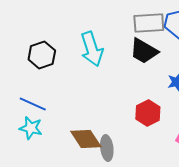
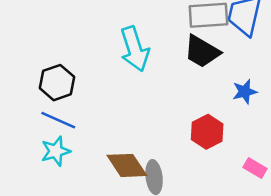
black hexagon: (42, 55) -> (57, 83), moved
cyan star: (31, 128) -> (56, 151), turned -30

